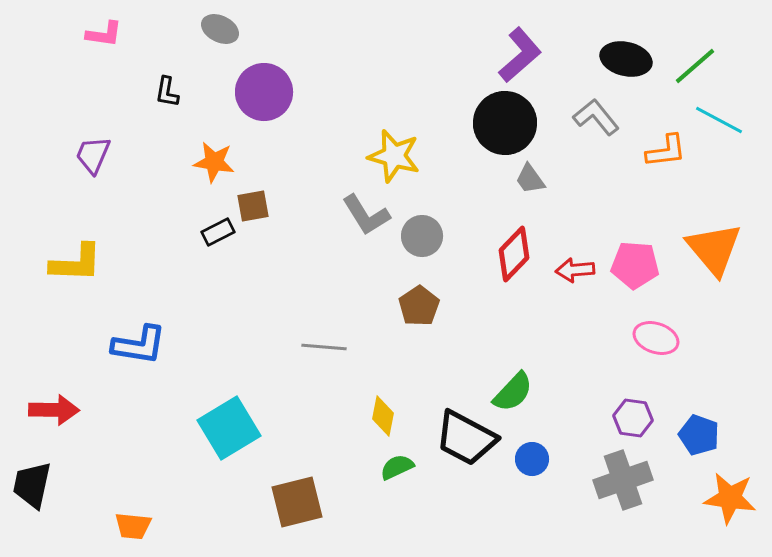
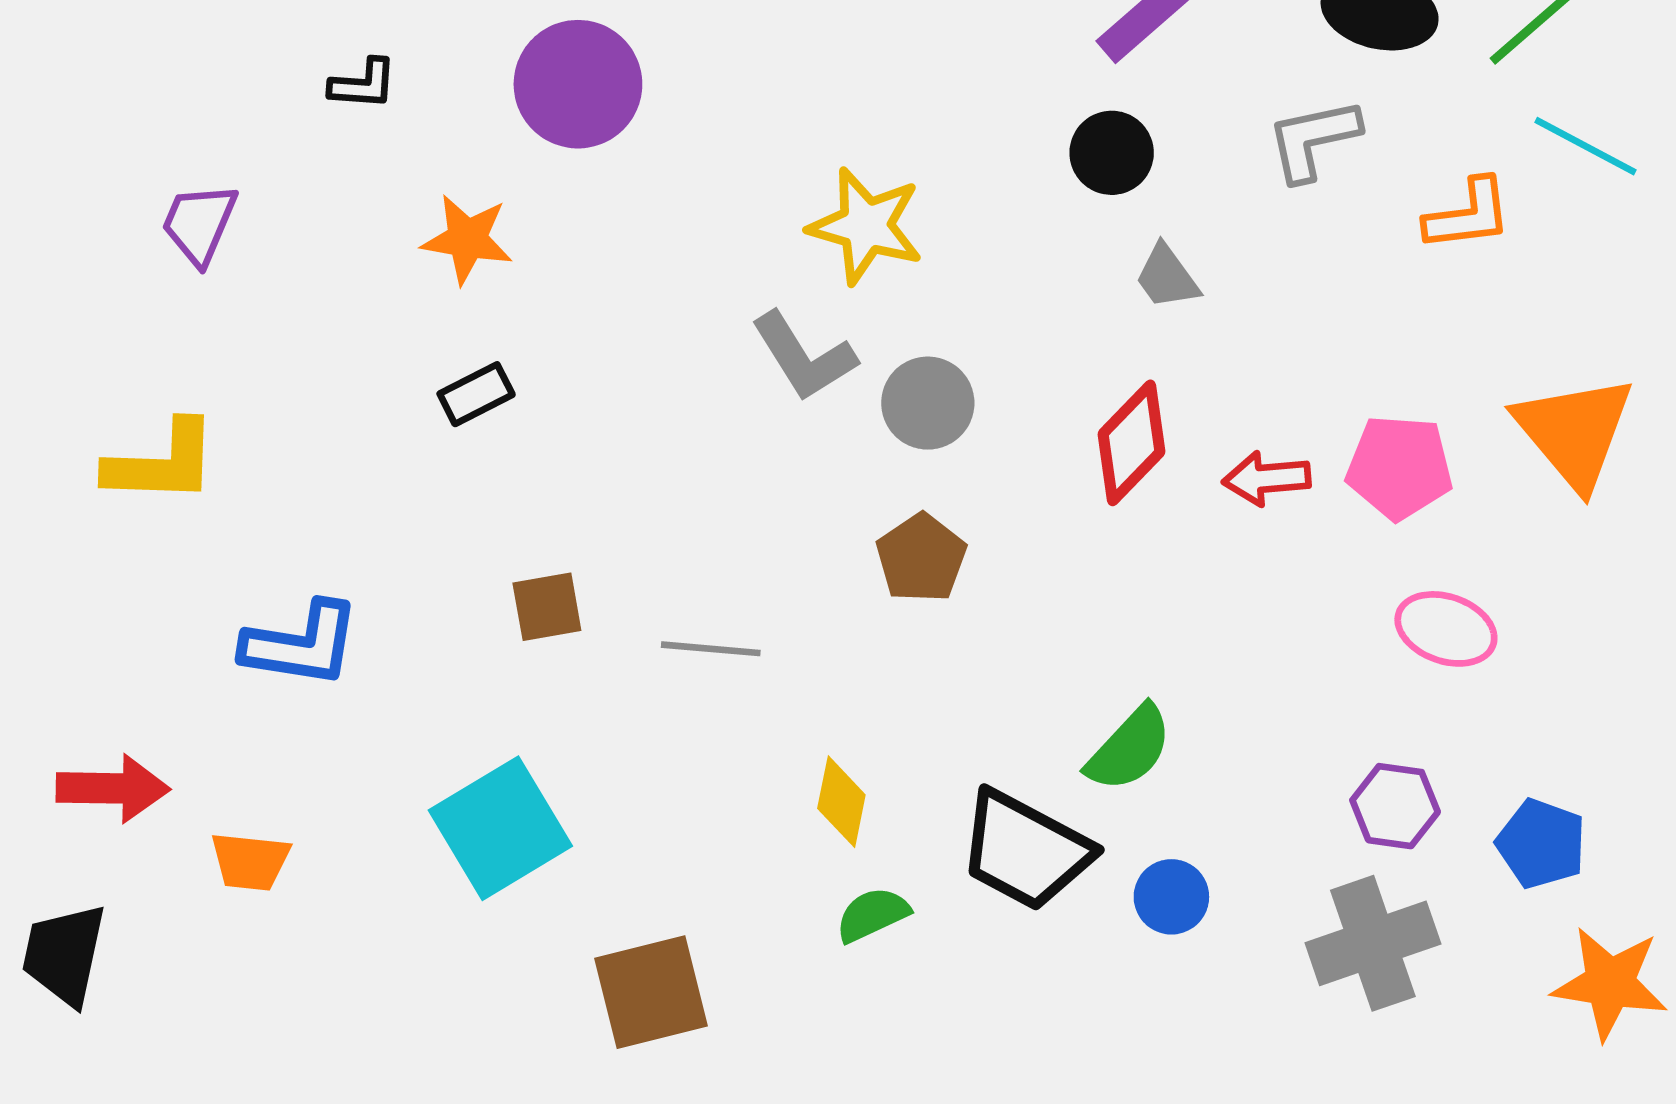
black L-shape: (167, 92) -> (363, 84), turned -96
gray L-shape: (596, 117) -> (1313, 140), turned -63
black circle: (505, 123) -> (1112, 153), size x0.6
brown square: (253, 206) -> (547, 607), moved
orange trapezoid: (133, 526) -> (250, 861), moved

